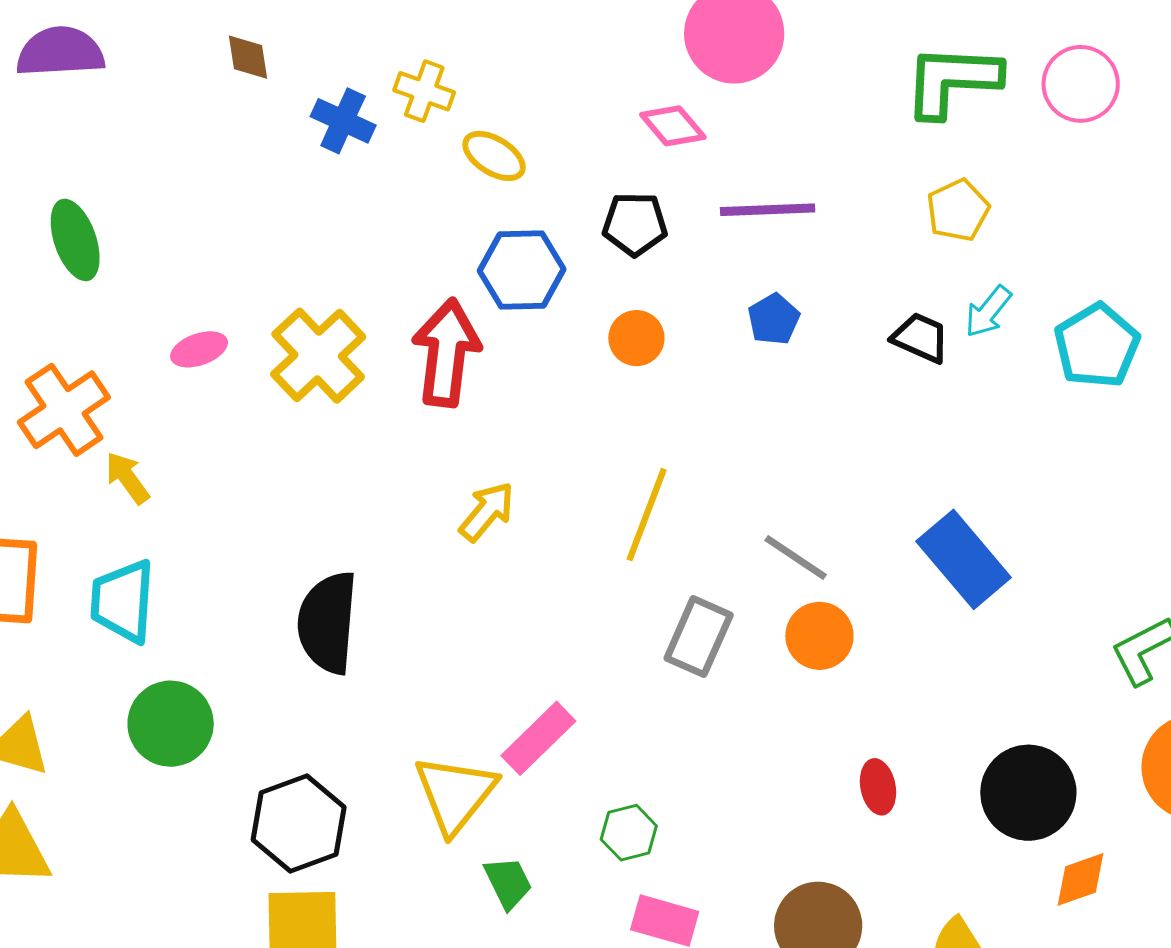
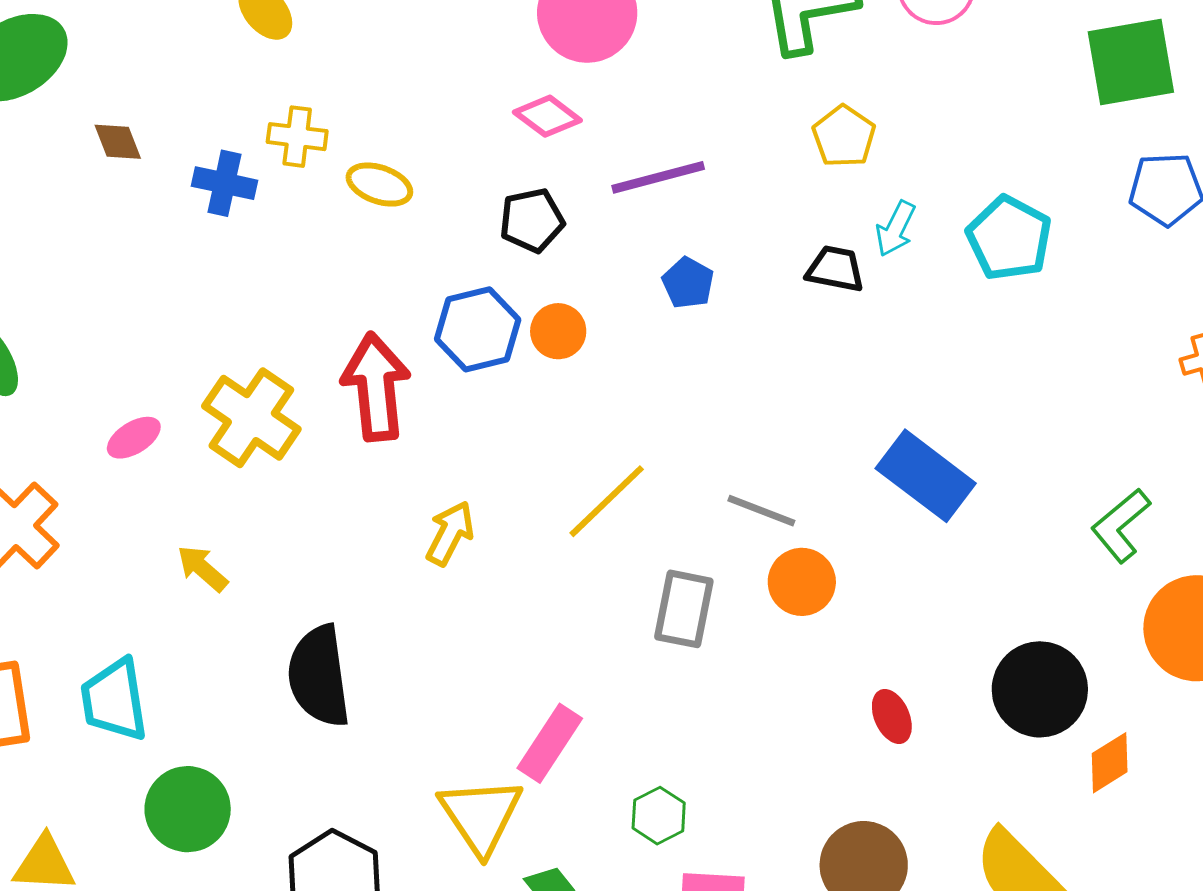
blue hexagon: (522, 270) -> (478, 329), moved
yellow arrow: (127, 478) -> (202, 568), moved
yellow line: (647, 515) -> (607, 501), turned 38

